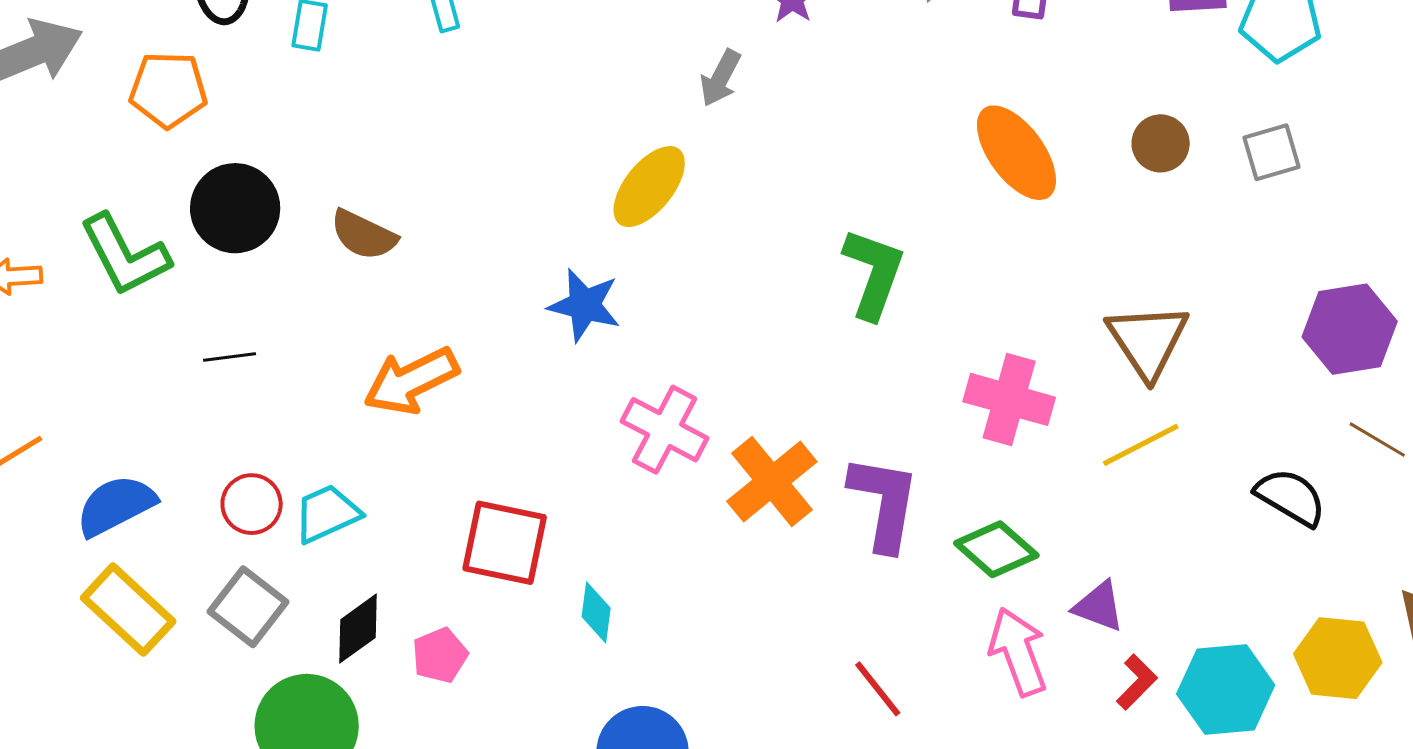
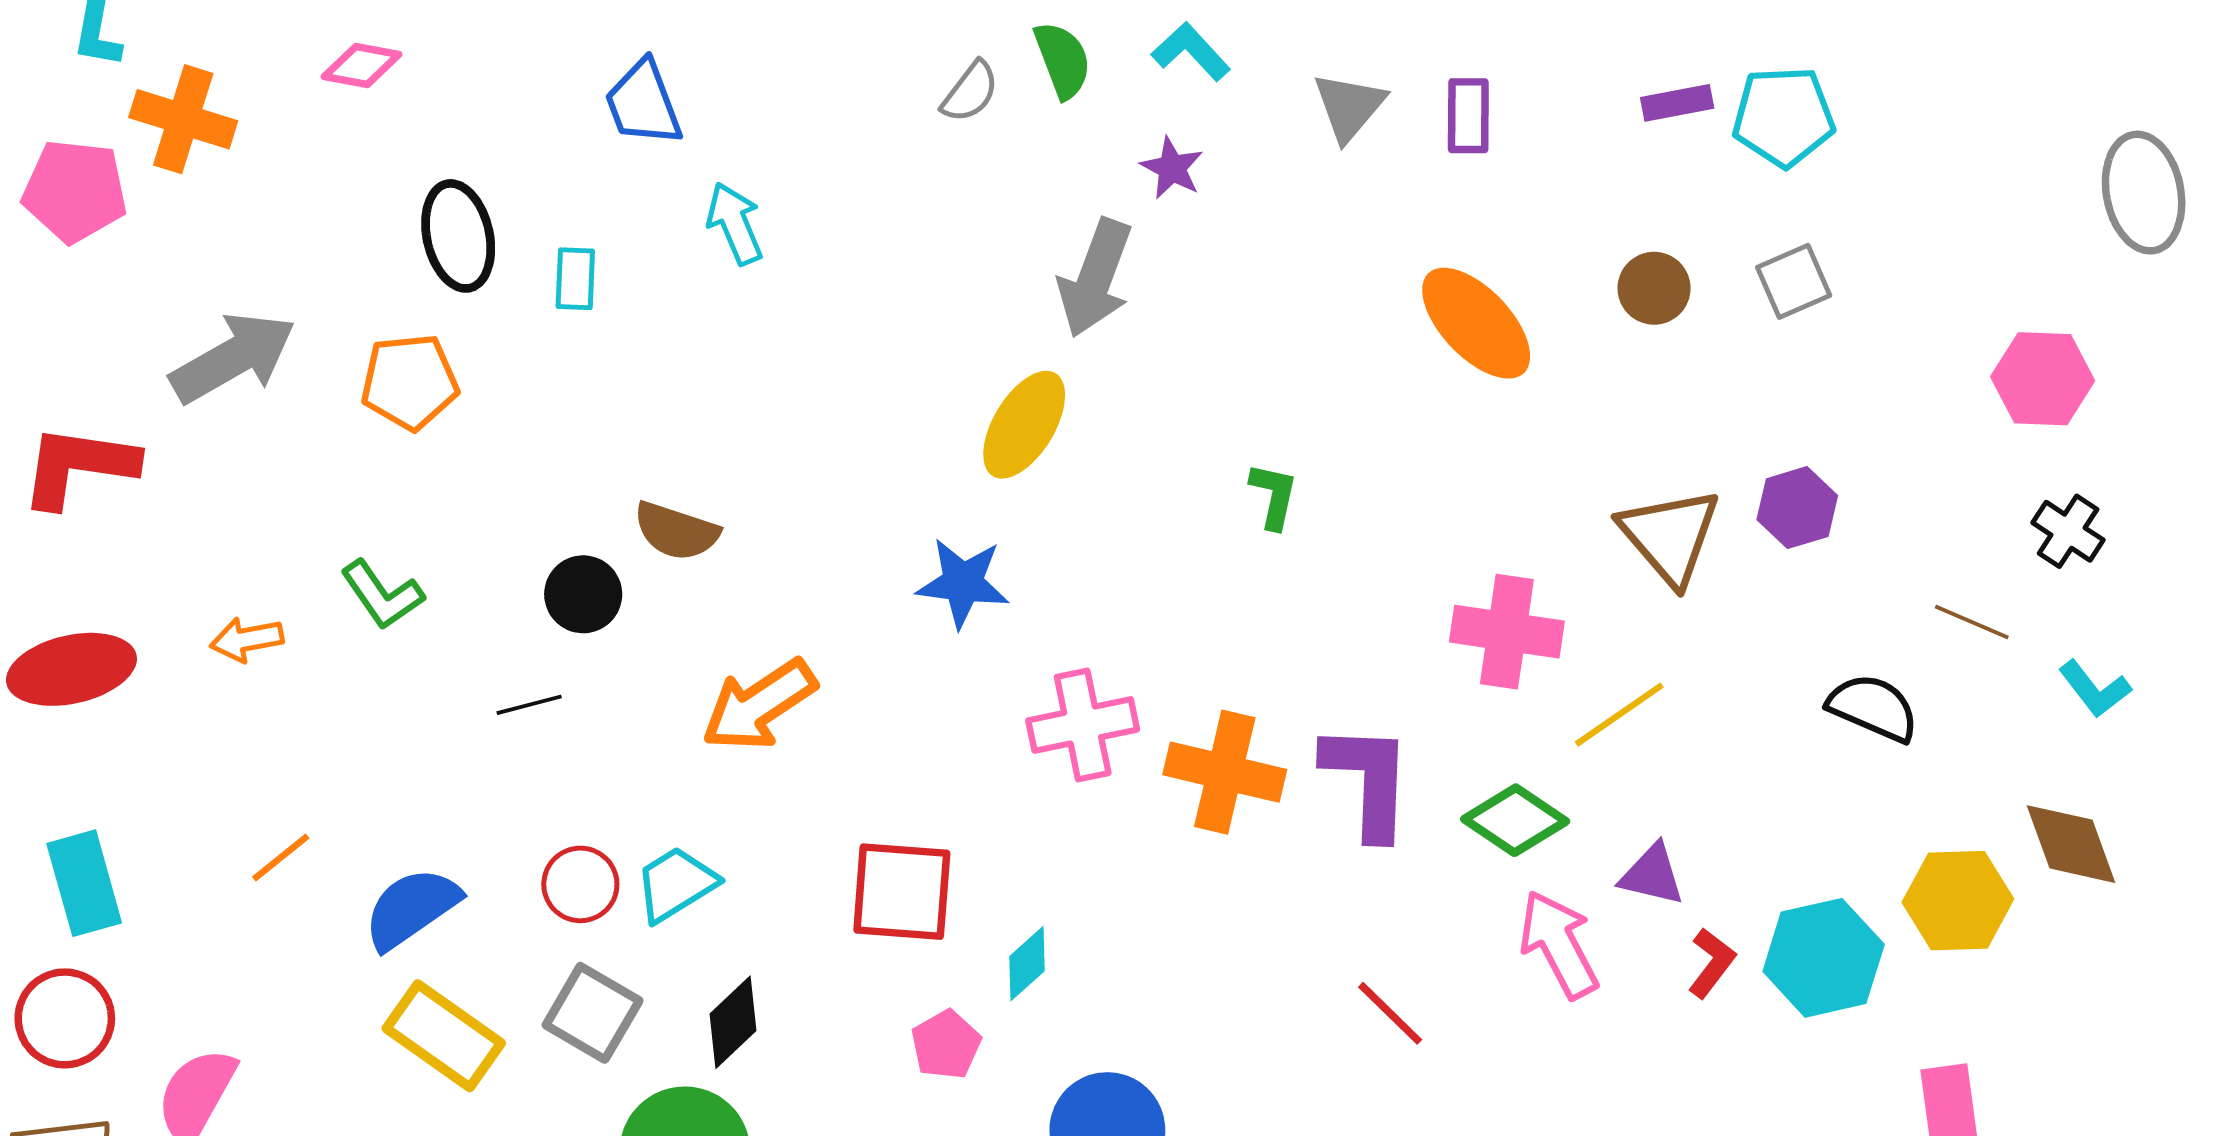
gray arrow: (720, 78) -> (1095, 278), size x1.6
black circle: (235, 208) -> (583, 594), moved, size x0.7
green L-shape: (125, 255) -> (382, 595), size x0.7
green L-shape: (874, 273) -> (1274, 496), moved, size x0.6
purple hexagon: (1350, 329) -> (1797, 508), moved, size x0.7
pink cross: (665, 430) -> (1083, 725), turned -32
yellow line: (1141, 445) -> (1619, 715), moved
orange cross: (772, 482) -> (1225, 772), turned -30
cyan diamond: (596, 612) -> (1027, 964), turned 48
pink pentagon: (440, 655) -> (946, 1045), moved

